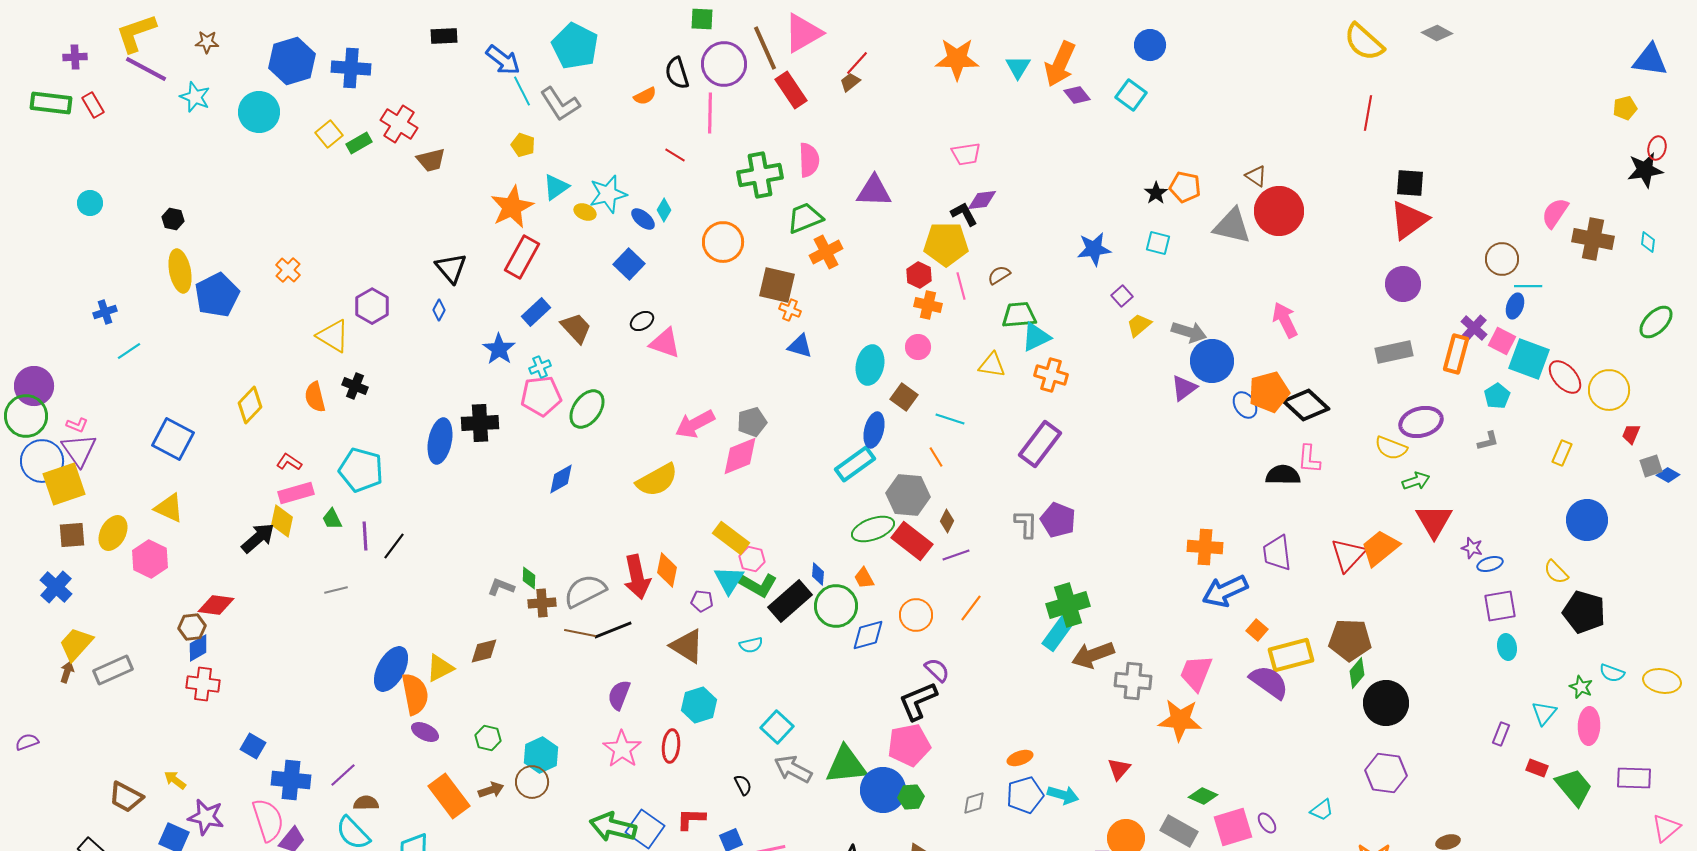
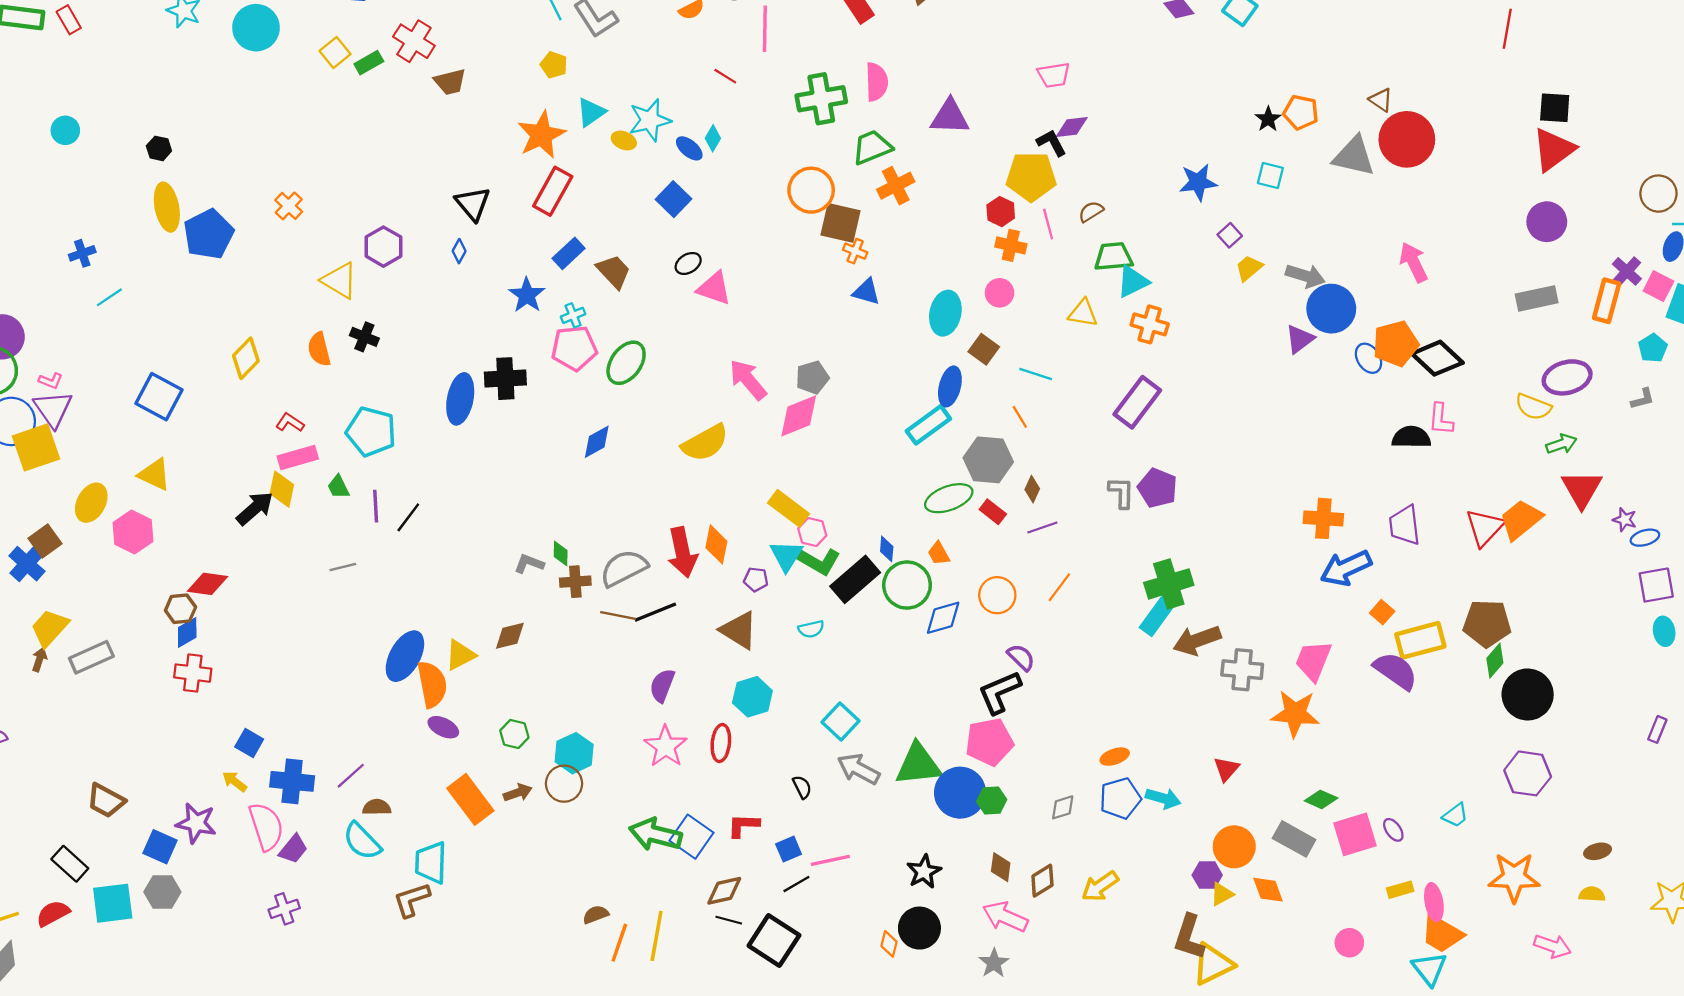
orange circle: (723, 242) -> (811, 190), moved
pink arrow: (695, 424) -> (748, 380), turned 78
brown square: (72, 535) -> (45, 541), moved, turned -32
red rectangle: (912, 541) -> (993, 512), size x0.6
yellow arrow: (175, 780) -> (235, 781), moved

